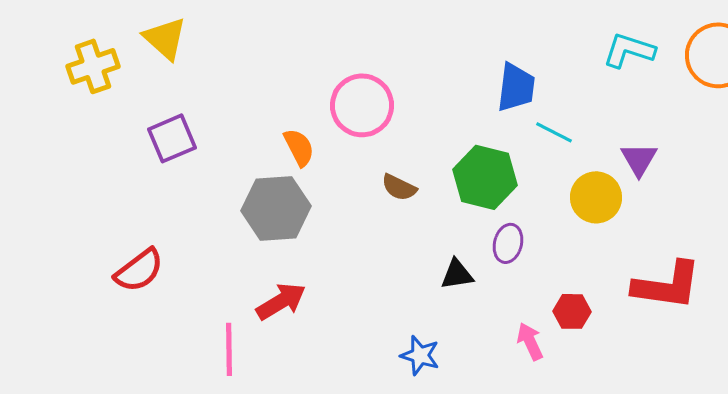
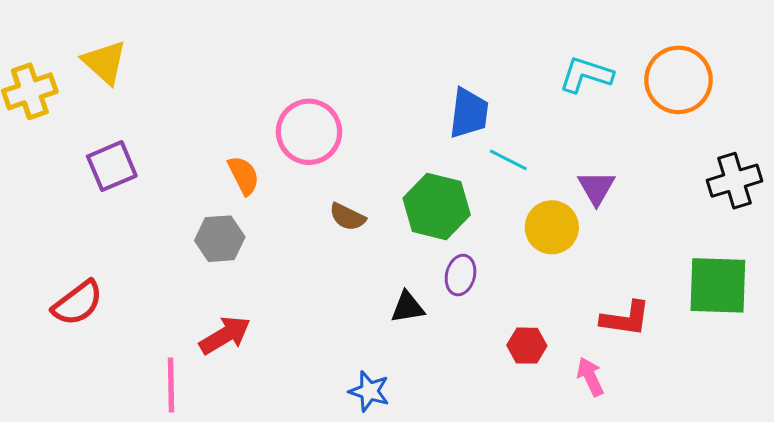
gray hexagon: (276, 208) -> (220, 239), size x0.7
red L-shape: (667, 285) -> (626, 319), size x0.7
pink arrow: (530, 341) -> (590, 377), moved

